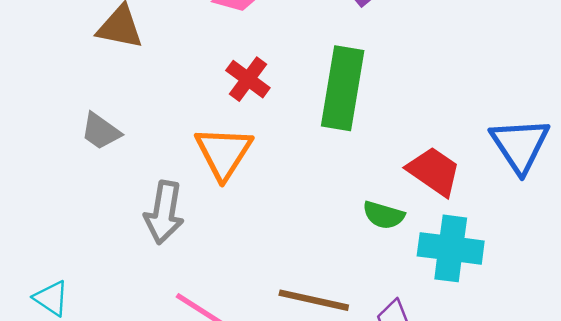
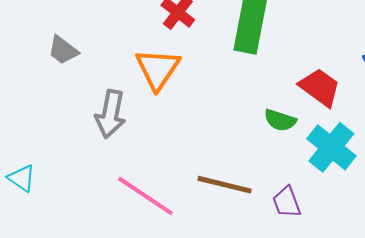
cyan cross: (451, 248) -> (331, 147), turned 30

